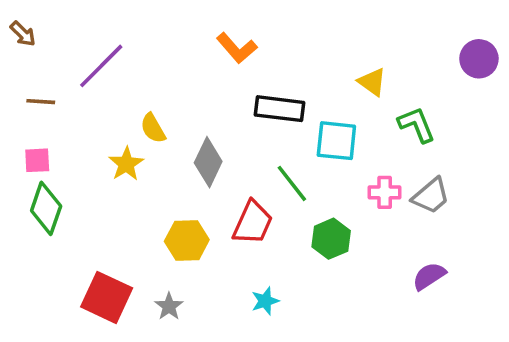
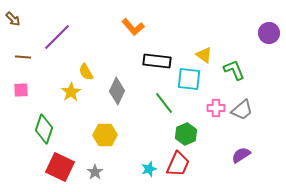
yellow triangle: (372, 82) -> (204, 55), moved
green diamond: (46, 208) -> (44, 129), moved
red trapezoid: (253, 223) -> (178, 164), moved

